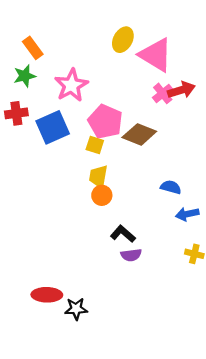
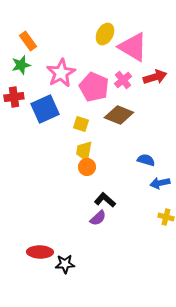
pink cross: (163, 93) -> (123, 80), moved
pink pentagon: (105, 122) -> (94, 87), moved
purple semicircle: (131, 255) -> (98, 218), moved, turned -36

